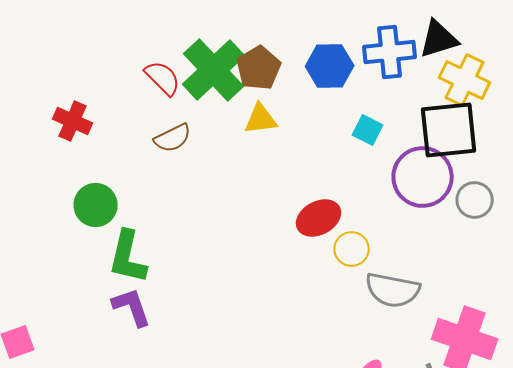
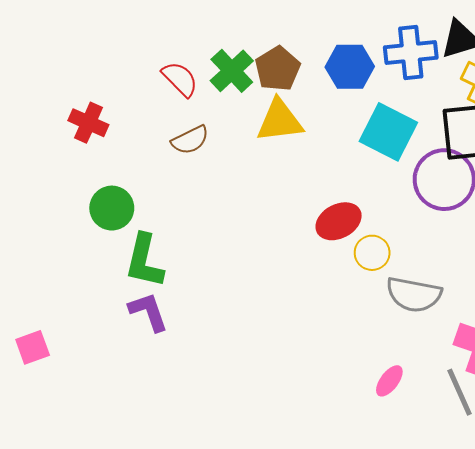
green cross: (214, 70) -> (232, 71), size x0.7
yellow triangle: (261, 119) -> (280, 121), size x1.4
cyan square: (368, 130) -> (388, 132), size x1.8

